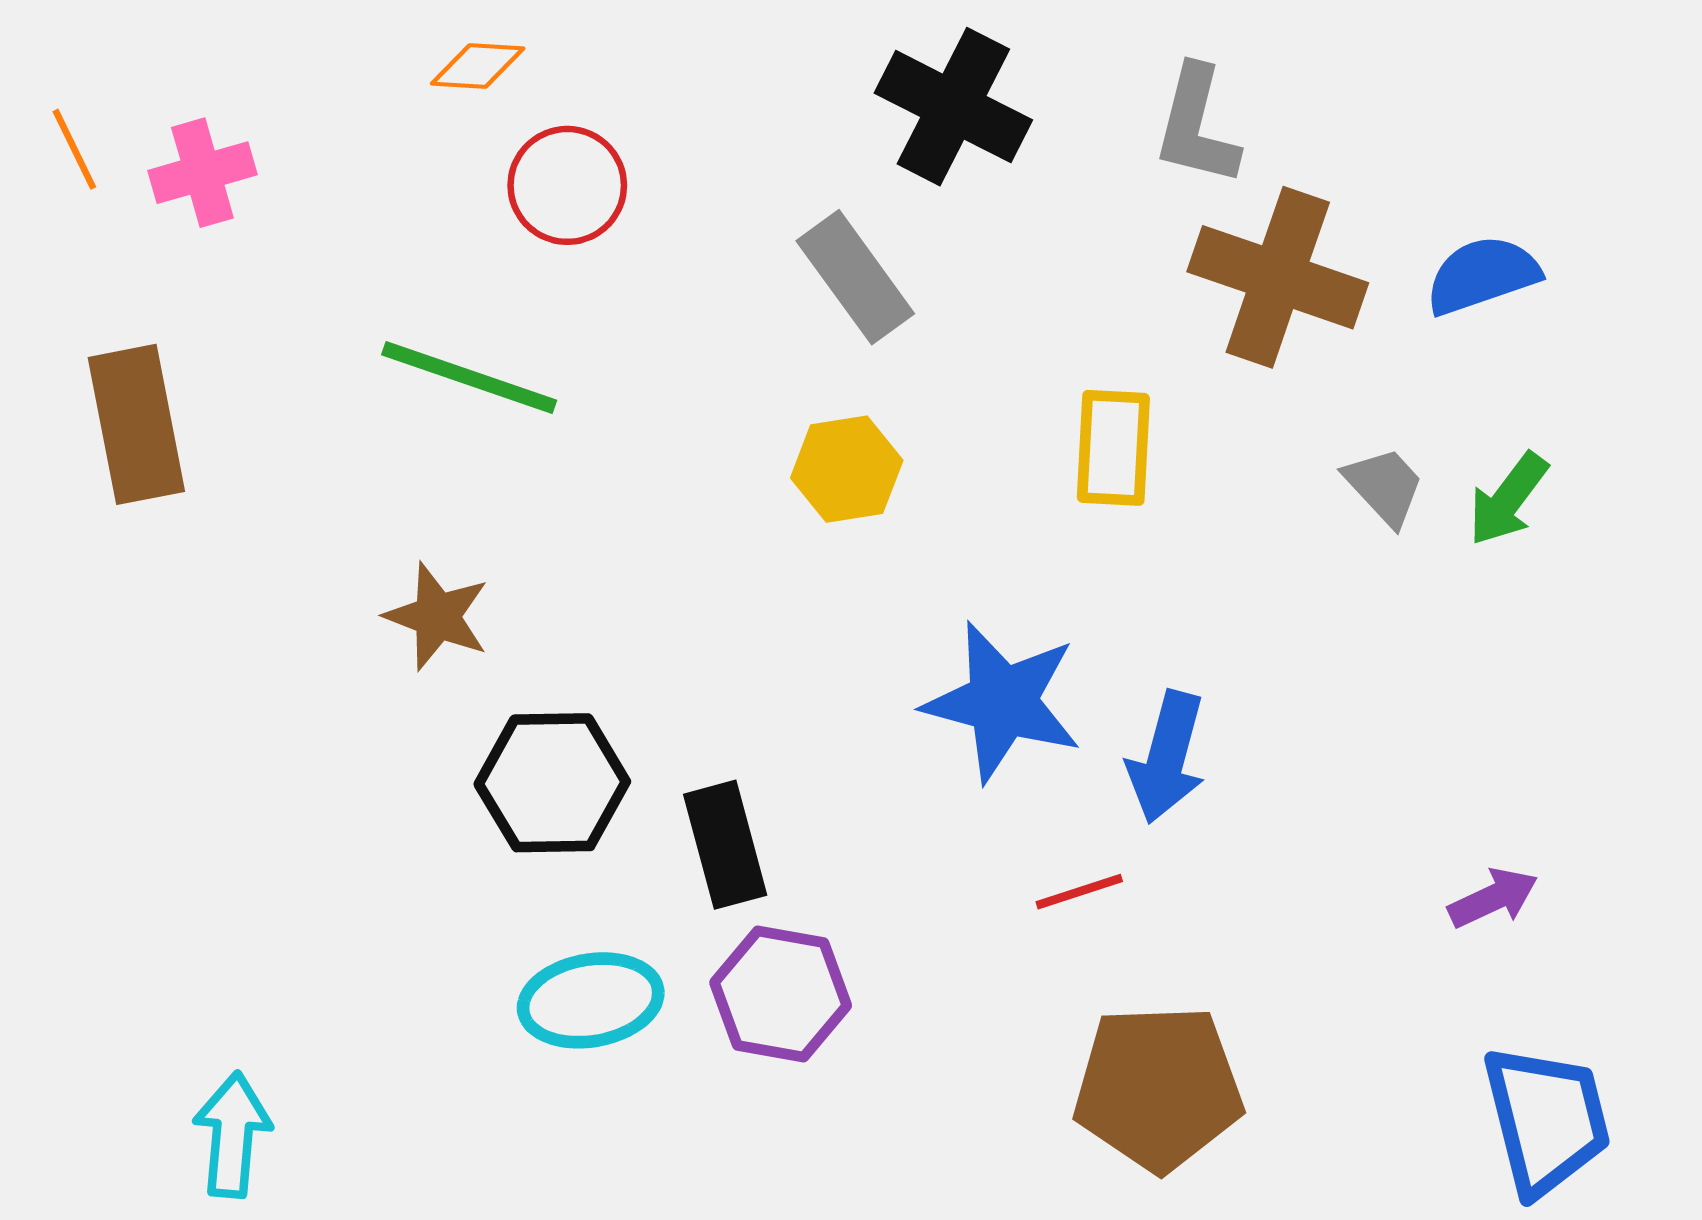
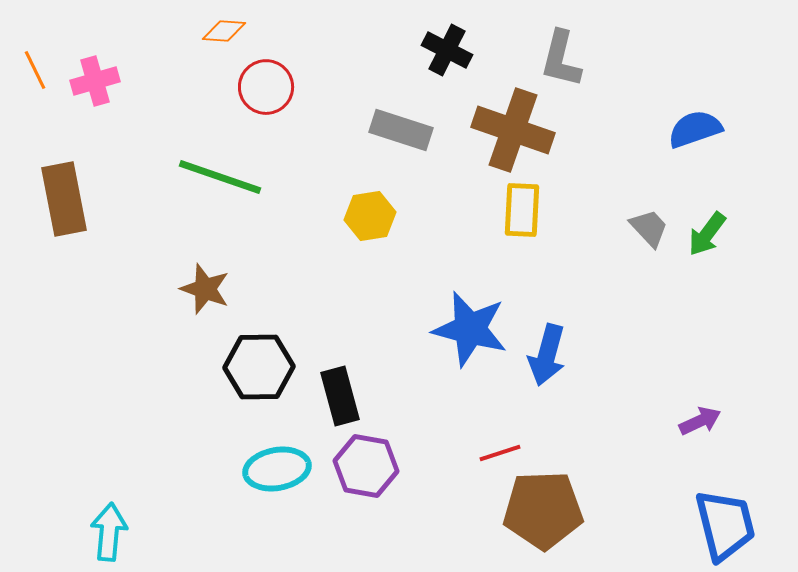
black cross: (953, 107) -> (447, 50), size x0.7
gray rectangle: (855, 277) -> (401, 130), turned -36
brown cross: (1278, 277) -> (513, 130), moved
yellow hexagon: (847, 469) -> (370, 216), moved
red line: (1079, 892) -> (500, 453), moved

